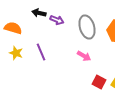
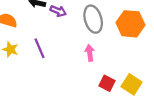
pink arrow: (84, 56) -> (90, 53), turned -128

